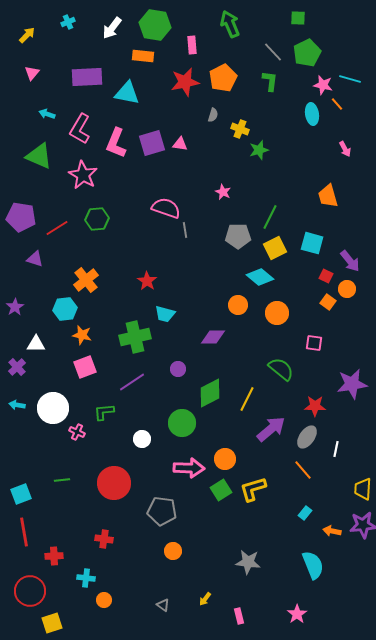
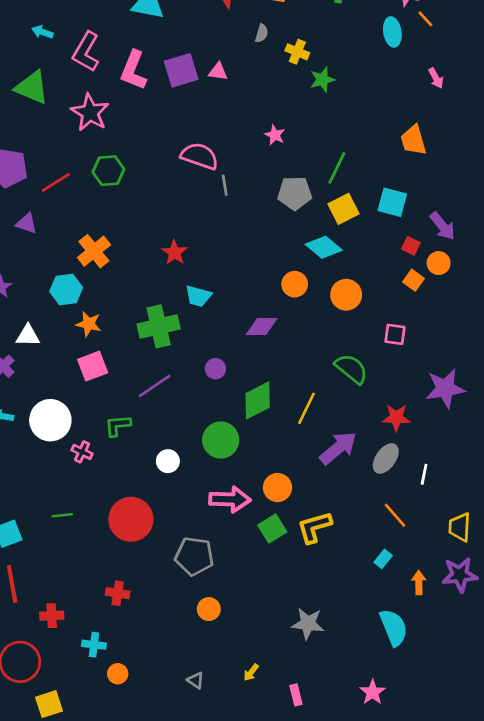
orange line: (303, 470) -> (395, 515), moved
orange arrow: (332, 531) -> (419, 583), turned 78

